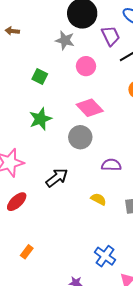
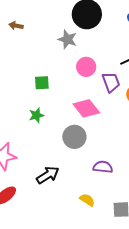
purple trapezoid: (111, 36) -> (111, 82), moved
green square: (40, 77) -> (42, 83), moved, turned -35
green star: (40, 119) -> (36, 115), size x0.7

